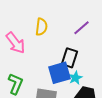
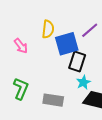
pink arrow: (15, 43) -> (21, 46), size x0.7
blue square: (59, 73) -> (67, 44), moved

